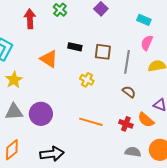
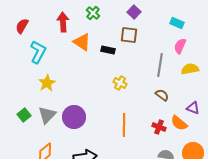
brown square: (103, 52) -> (129, 35), moved
orange triangle: (49, 59) -> (82, 42), moved
gray triangle: (14, 112) -> (47, 115), turned -42
orange line: (91, 122) -> (124, 125), turned 75

